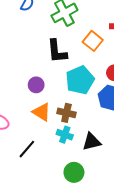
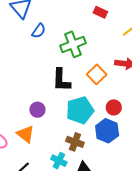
orange triangle: (42, 112) -> (26, 134), moved
brown cross: (66, 113) -> (75, 142), moved

